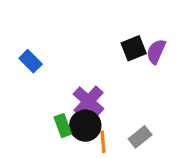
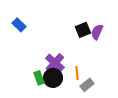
blue rectangle: (31, 61) -> (19, 25), moved
orange line: (103, 142) -> (77, 73), moved

